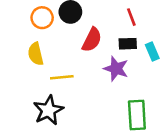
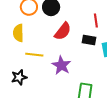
purple star: (116, 69) -> (61, 65), moved
black star: (48, 110) -> (19, 77), size x0.7

